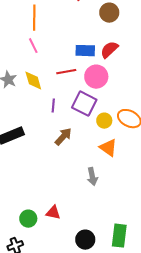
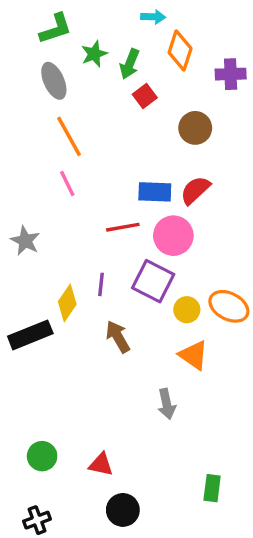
orange line: (34, 18) -> (69, 136), turned -30
yellow diamond: (33, 81) -> (67, 303), moved, turned 50
brown arrow: (63, 137) -> (118, 337), turned -72
green circle: (28, 219) -> (42, 456), moved
green rectangle: (119, 236) -> (212, 488), moved, size x0.7
black circle: (85, 240) -> (123, 510), moved

